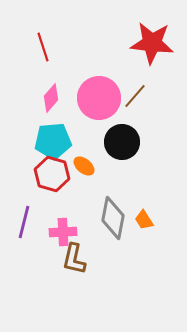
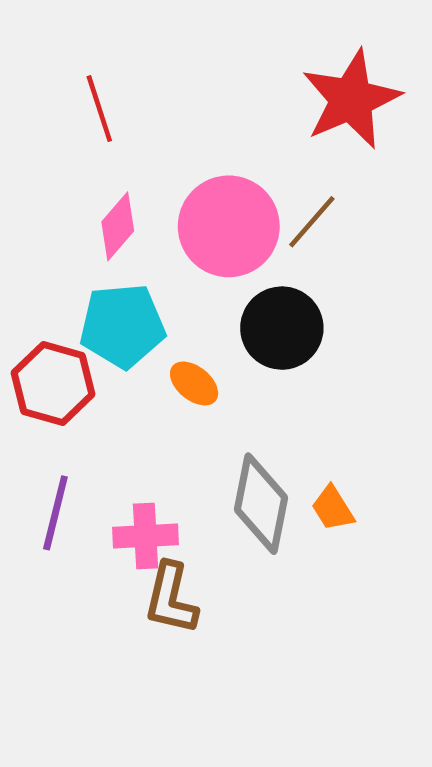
red star: (152, 43) -> (351, 99), turned -30
red hexagon: (52, 174) -> (53, 384), moved

